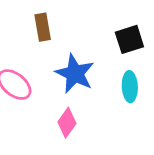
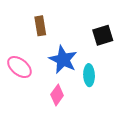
cyan ellipse: (130, 87) -> (89, 75), moved

